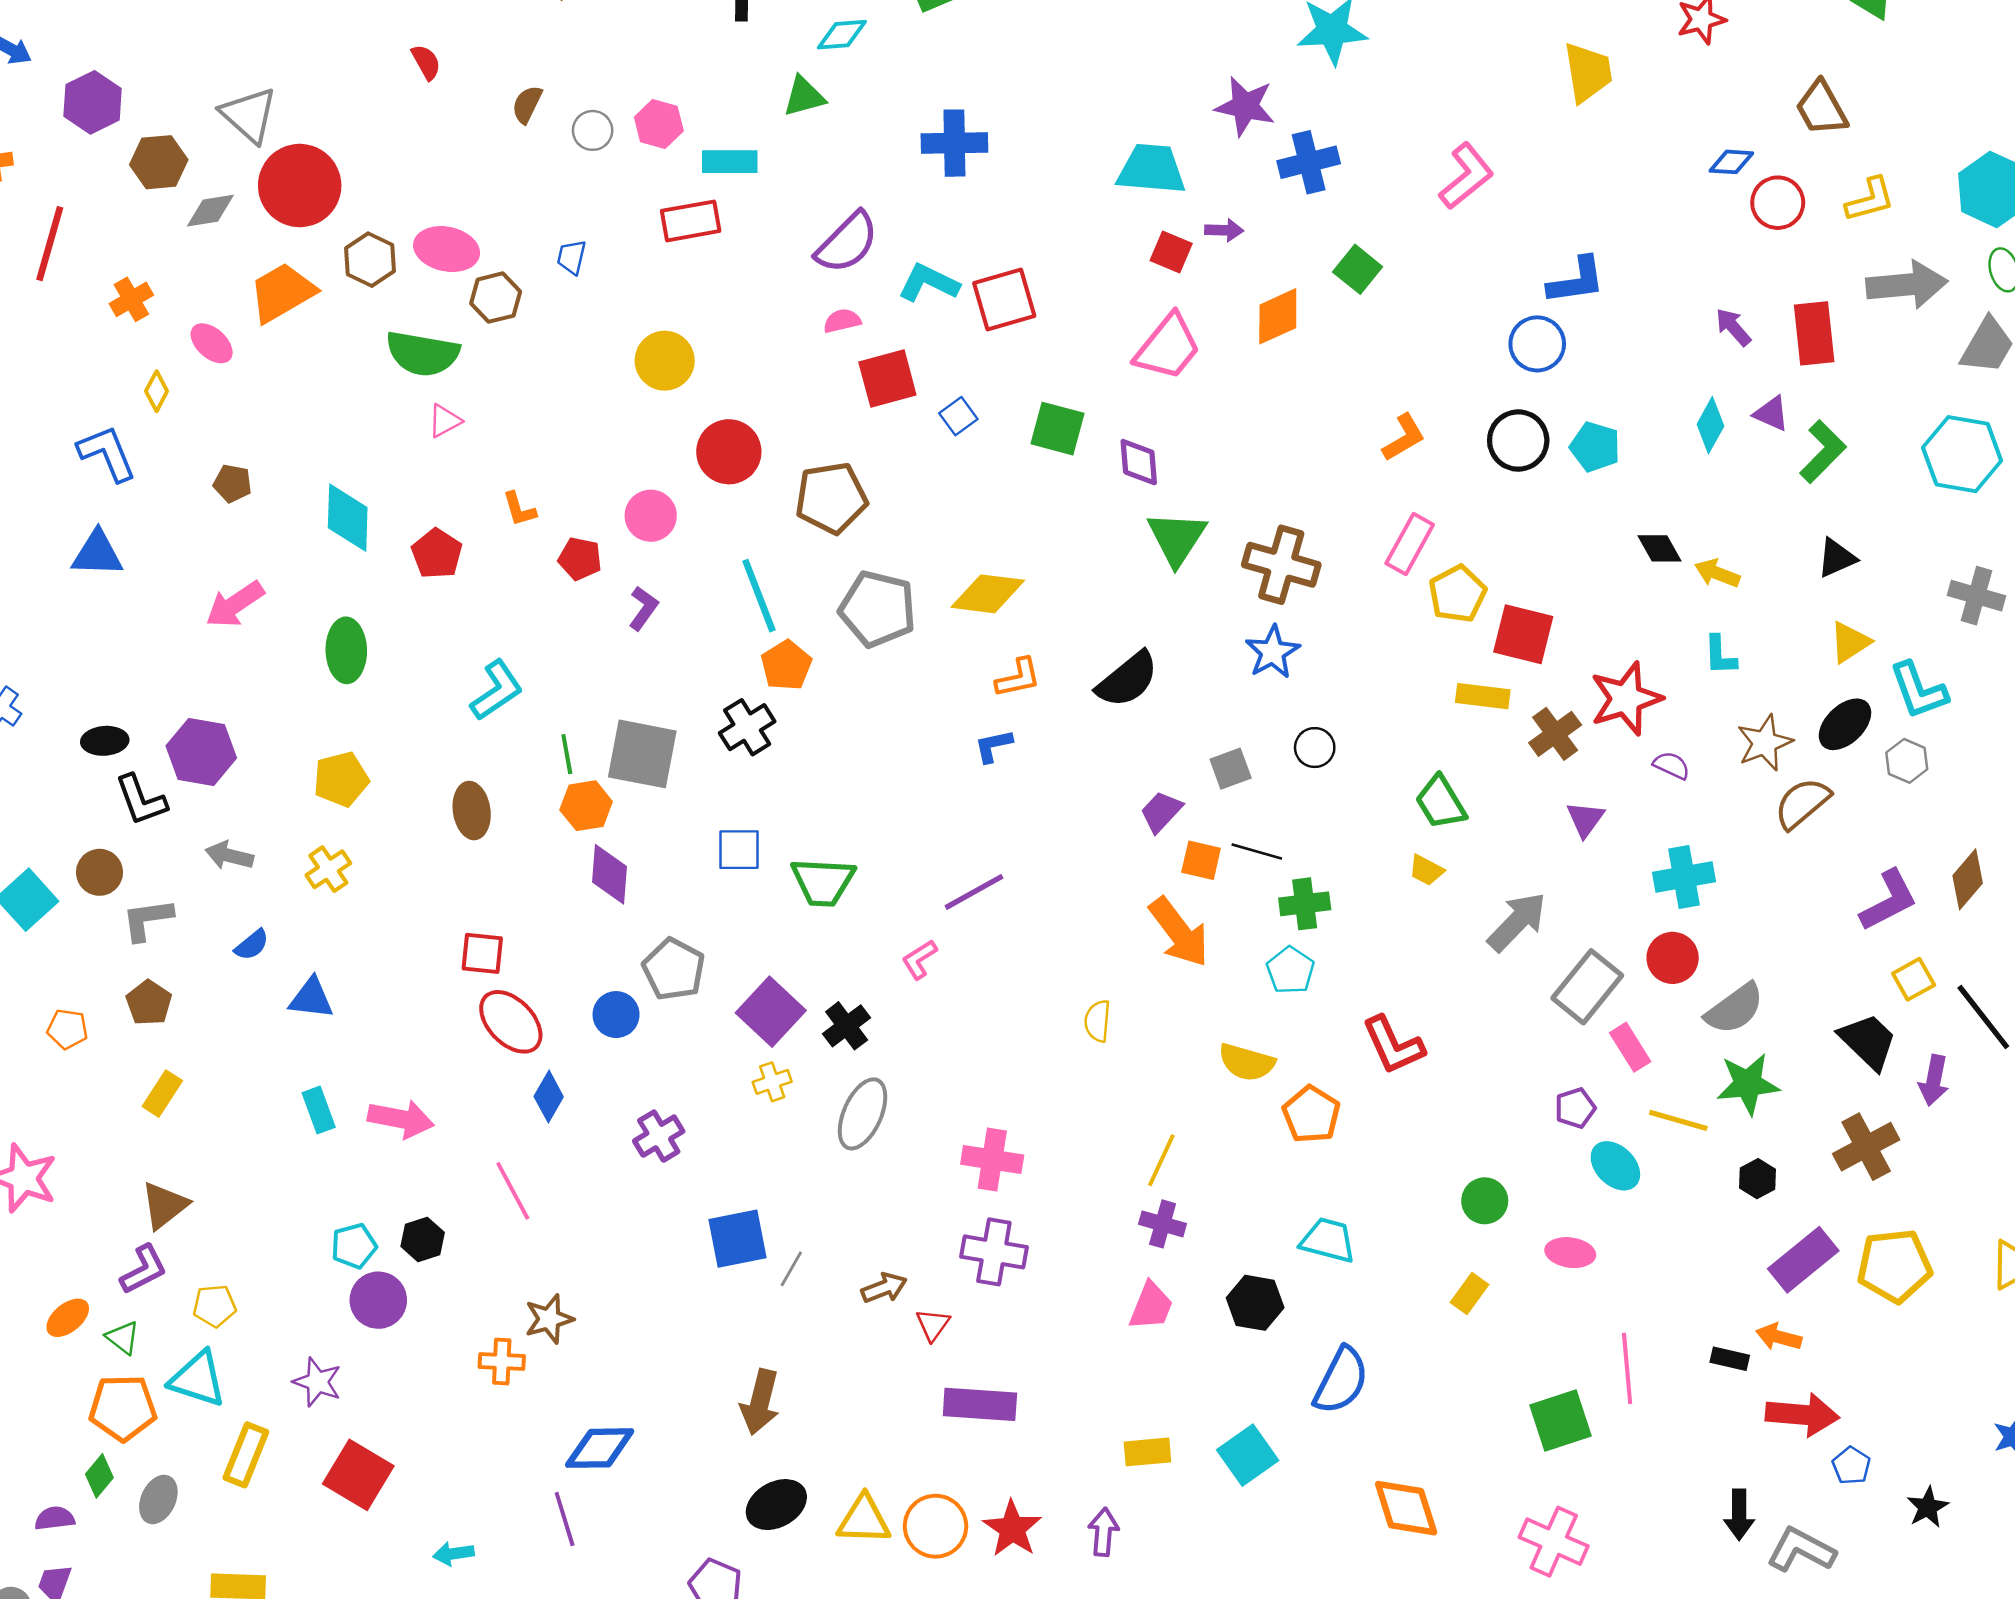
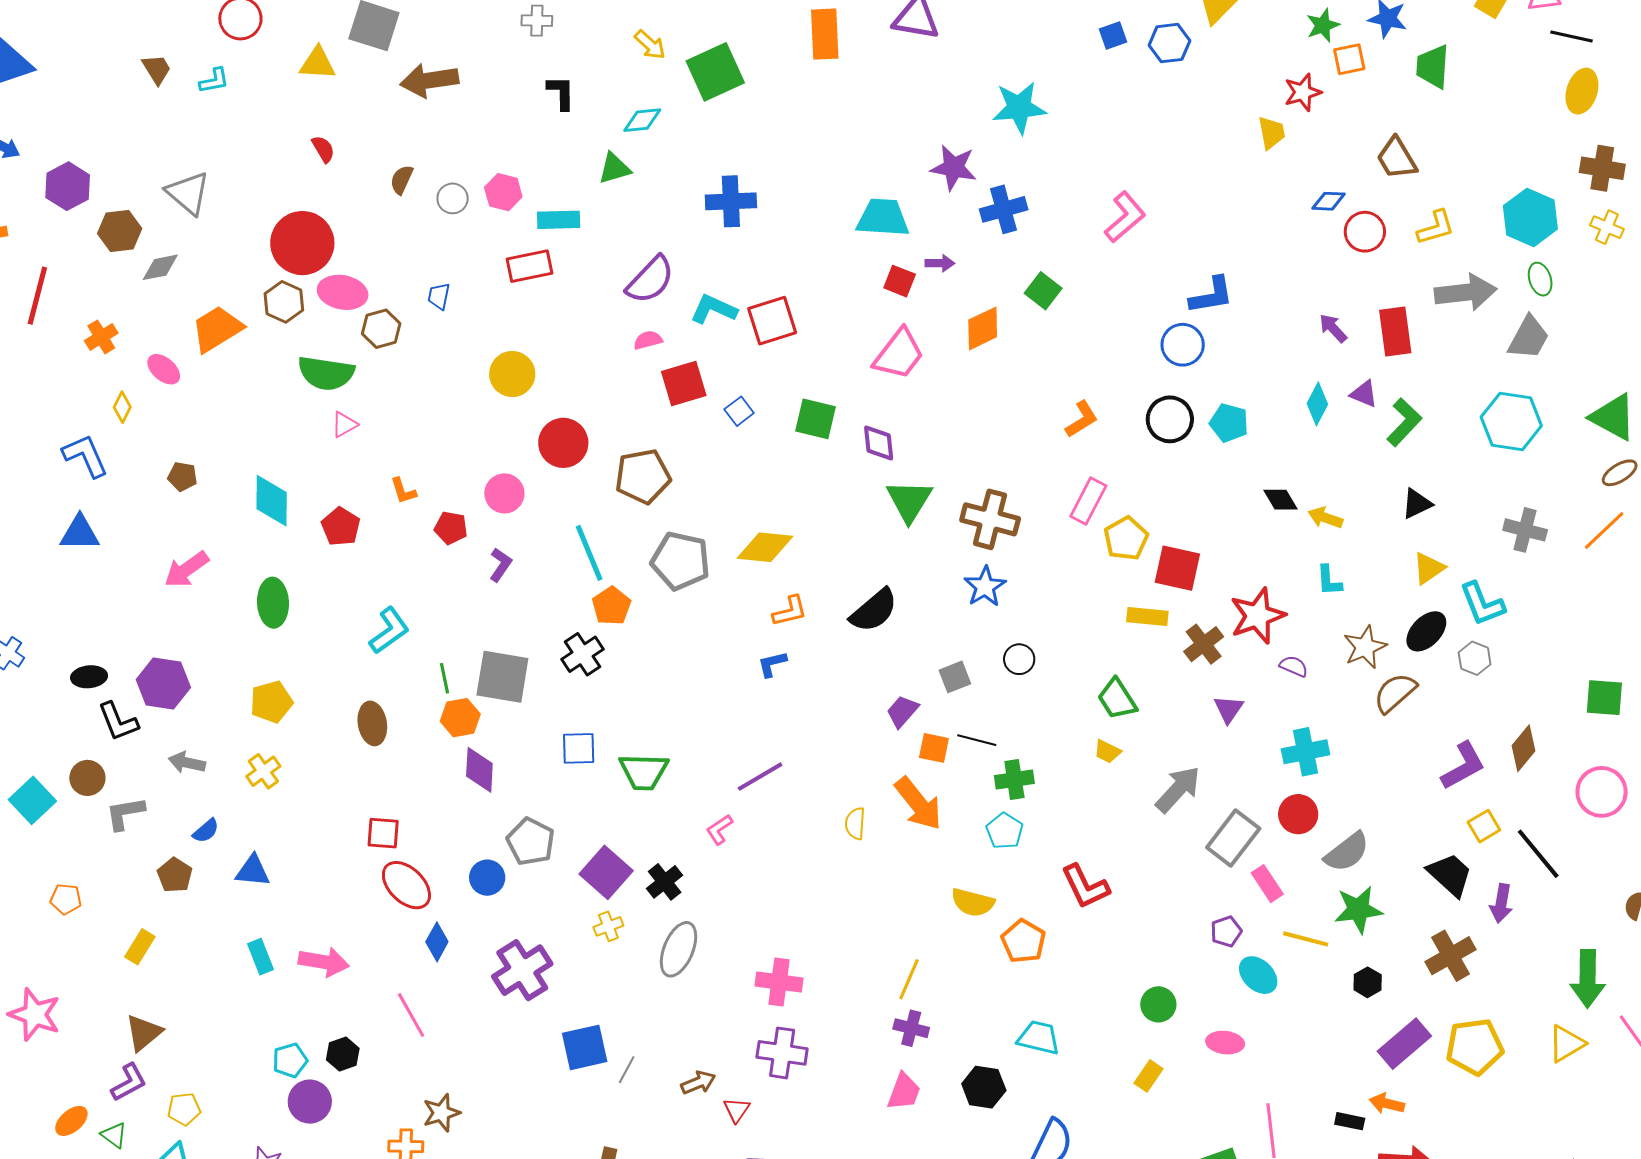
yellow trapezoid: (1588, 72) -> (1271, 133), moved, size x0.7
red circle: (300, 186) -> (302, 243), moved
brown pentagon: (149, 1003) -> (175, 875), moved
yellow semicircle: (1097, 1021) -> (855, 823), moved
purple cross: (659, 1136) -> (522, 970), size x1.5

